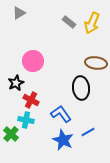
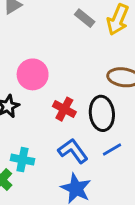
red cross: (31, 100) -> (64, 109), moved
blue line: (88, 132) -> (112, 149), moved

